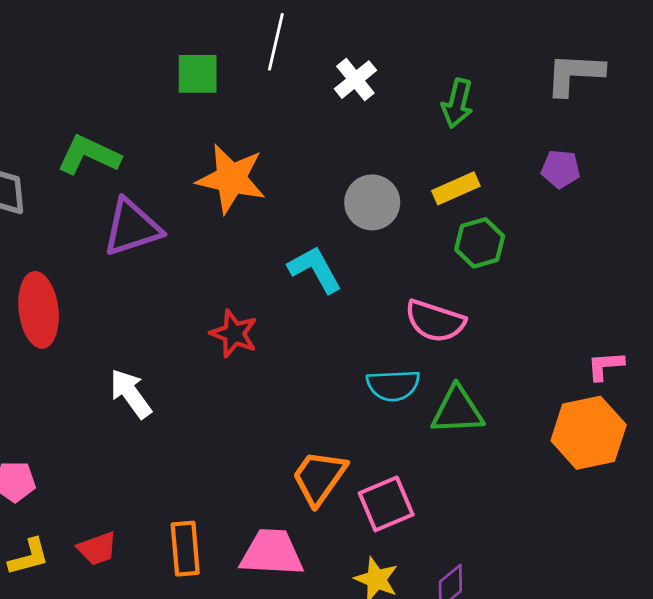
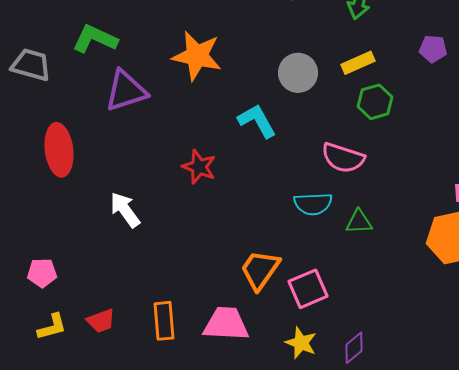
green triangle: (457, 410) -> (359, 222), size x0.7

